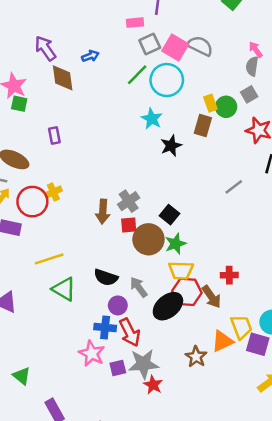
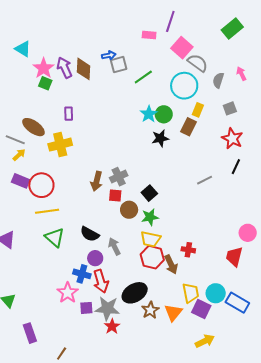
gray square: (150, 44) -> (119, 65), moved
pink square: (175, 47) -> (182, 48), moved
purple arrow: (45, 48) -> (65, 68), moved
gray semicircle: (252, 66) -> (218, 80), moved
cyan circle: (167, 80) -> (184, 86), moved
yellow rectangle: (210, 103) -> (198, 110), turned 32
green circle: (226, 107) -> (164, 114), moved
yellow cross: (53, 192) -> (60, 145), moved, size x1.6
red circle: (32, 202) -> (41, 185), moved
brown circle: (148, 239) -> (129, 210), size x0.7
black ellipse: (168, 306) -> (135, 293), moved
orange triangle: (222, 341) -> (173, 313), moved, turned -36

